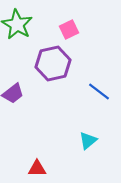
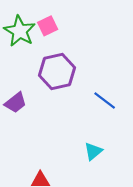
pink square: (69, 30) -> (48, 26), moved

